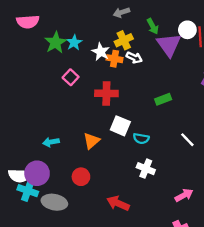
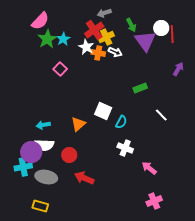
pink semicircle: (28, 22) -> (40, 21), moved, turned -42
red cross: (106, 93) -> (94, 30), moved, turned -36
cyan semicircle: (141, 139) -> (121, 122), turned -72
white line: (187, 140) -> (161, 115), moved
white semicircle: (20, 176) -> (44, 145), moved
cyan cross: (28, 191) -> (23, 167), turned -30
pink arrow: (184, 195) -> (149, 168), moved, turned -112
red arrow: (118, 203) -> (84, 178), moved

